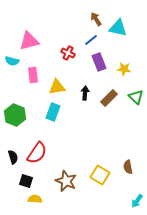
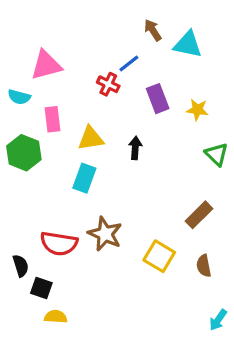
blue line: (91, 40) -> (129, 64), moved
brown rectangle: (109, 98) -> (199, 215), moved
green hexagon: (15, 115) -> (24, 153), moved
red semicircle: (37, 153) -> (59, 243), turned 65
black semicircle: (13, 157) -> (21, 266), moved
yellow square: (100, 175) -> (159, 256), moved
brown star: (66, 181) -> (105, 234), moved

